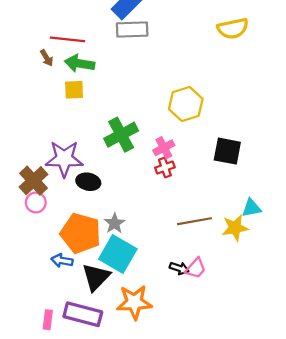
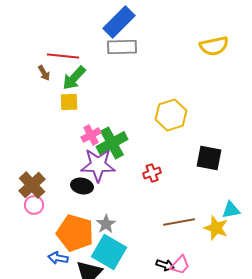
green arrow: (80, 63) -> (74, 78), turned -56
pink cross: (164, 148) -> (91, 135), moved
purple star: (64, 159) -> (98, 165), moved
yellow star: (235, 228) -> (216, 228), turned 30

